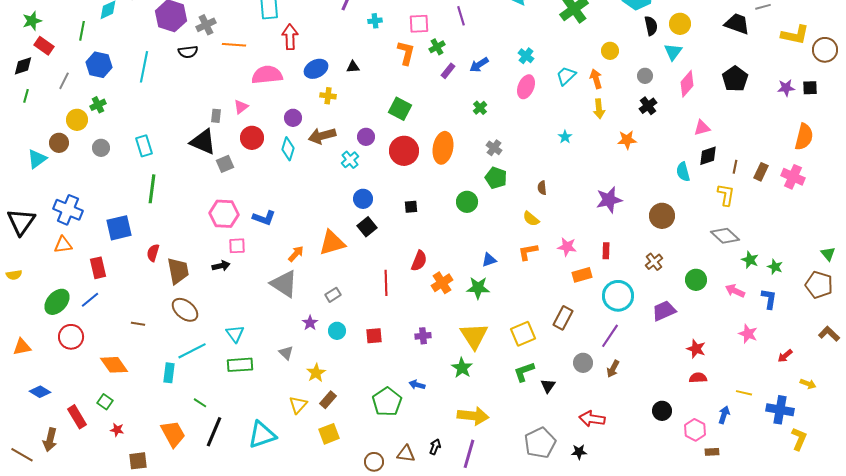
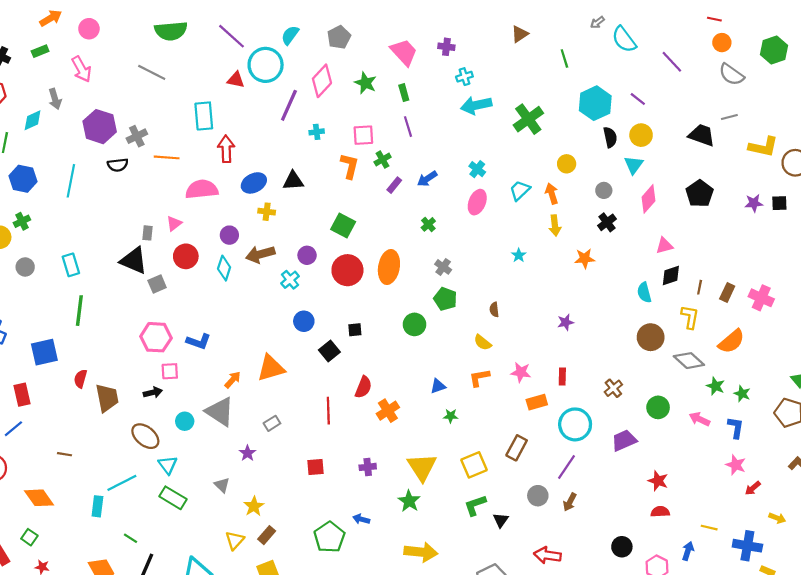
black triangle: (353, 67) -> (293, 181), size x1.5
orange semicircle: (804, 137) -> (731, 341), moved, turned 36
purple star: (609, 200) -> (566, 322), size x0.6
brown circle: (662, 216) -> (651, 337), moved
black square: (367, 227) -> (329, 351), moved
green star: (478, 288) -> (451, 416), moved, size x0.6
brown ellipse: (185, 310) -> (145, 436), moved
cyan circle: (337, 331) -> (185, 421), moved
pink star: (748, 334) -> (736, 465), moved
green rectangle: (240, 365) -> (173, 498), turned 35

